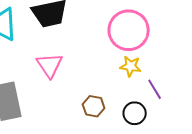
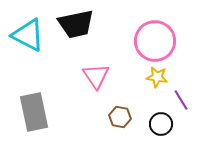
pink triangle: (50, 65) -> (96, 76), moved

